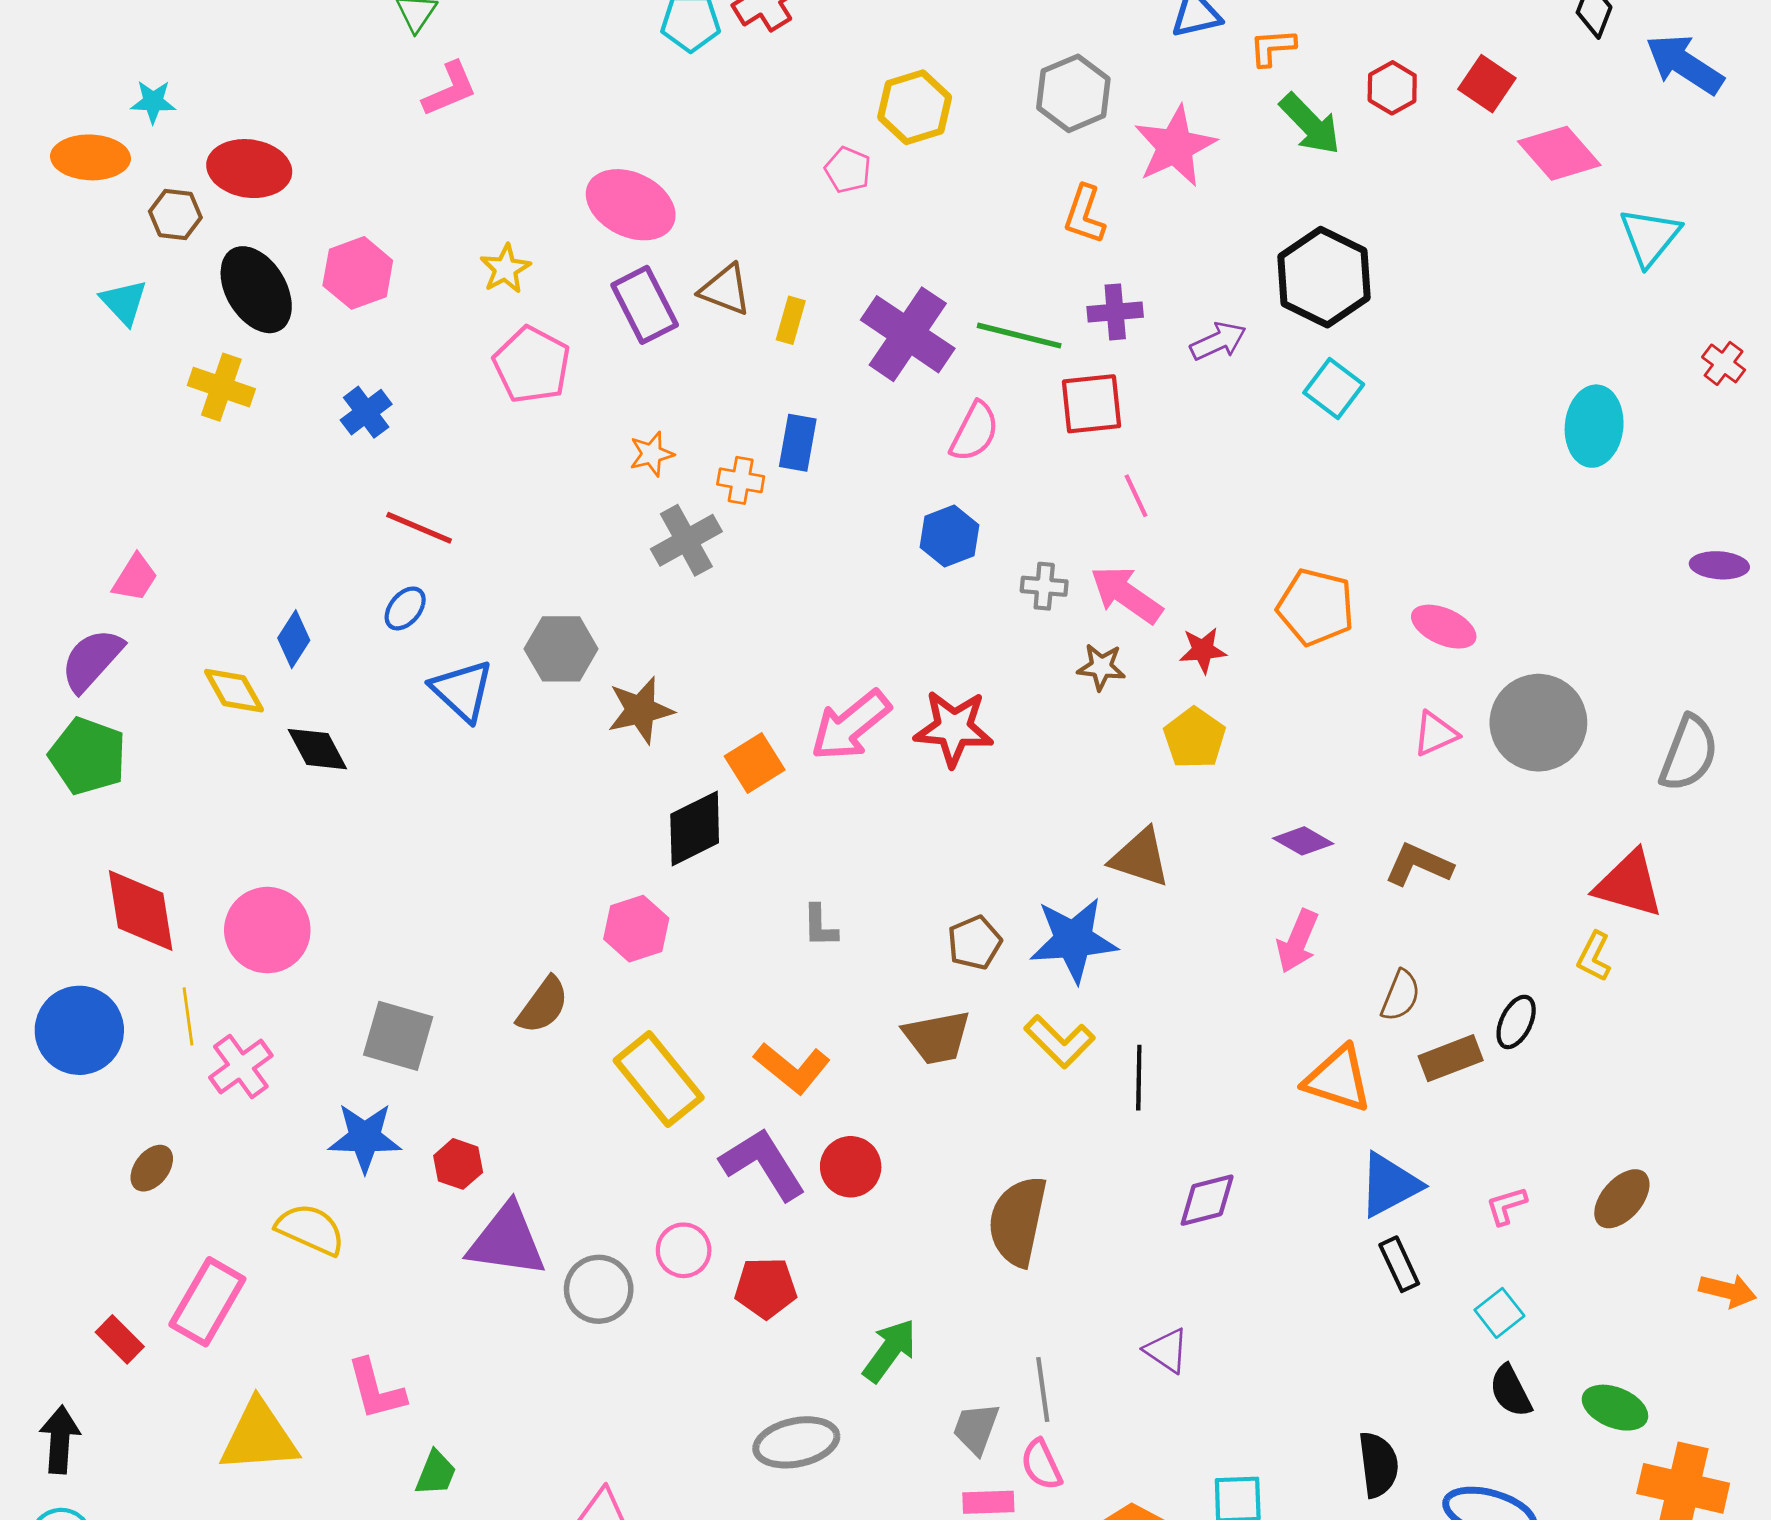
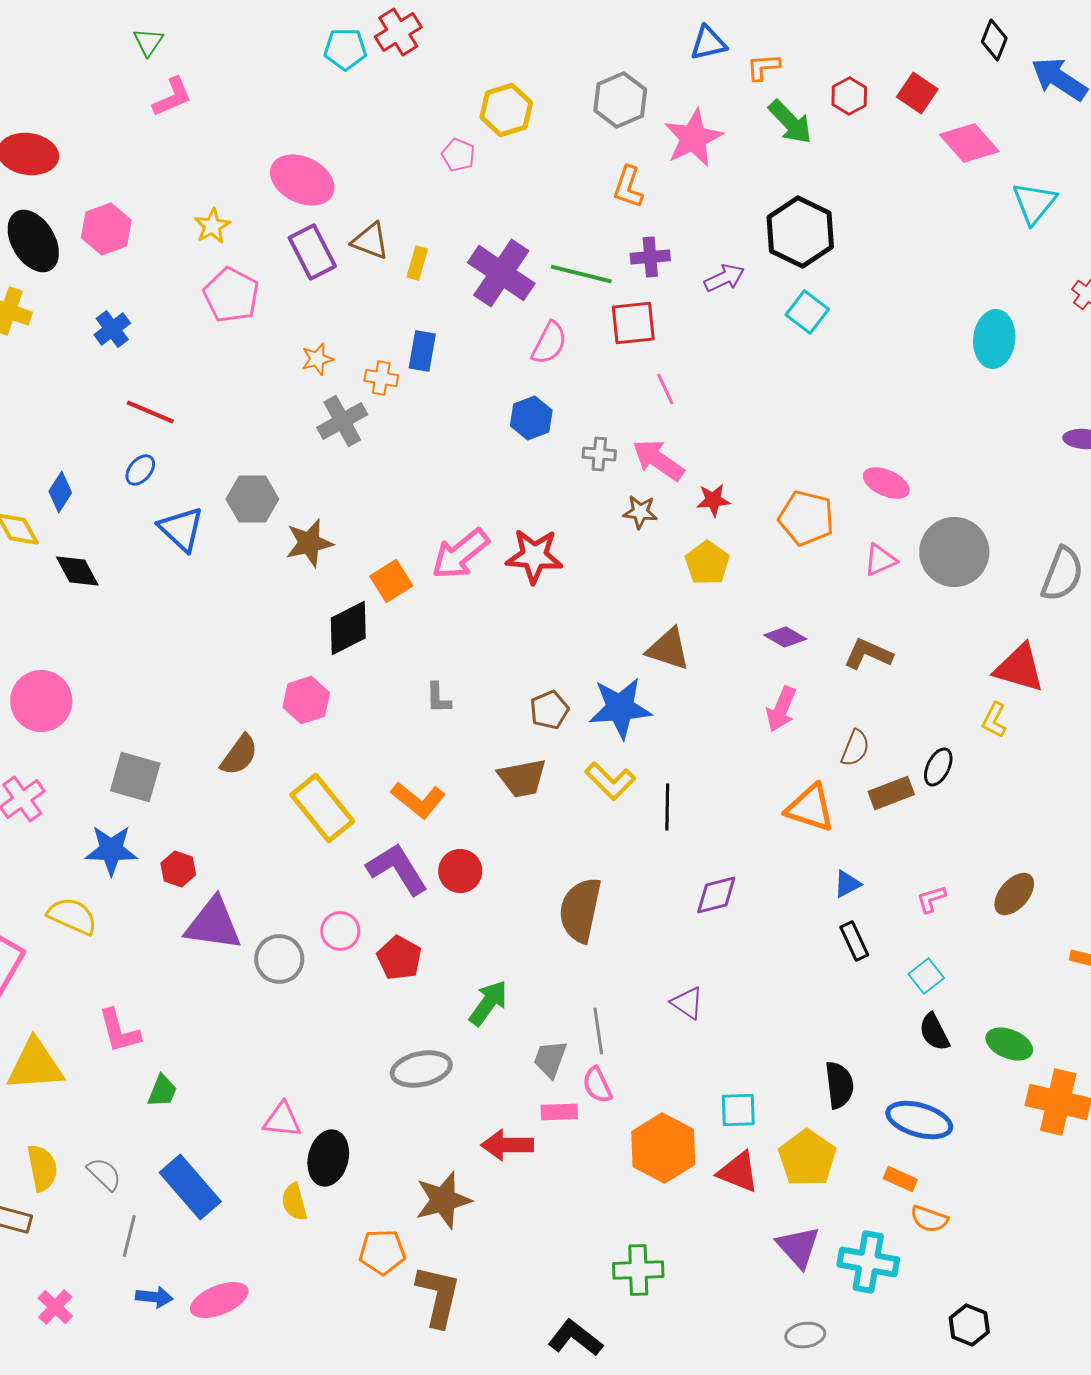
orange pentagon: (1316, 607) -> (806, 518), moved
blue triangle: (1389, 1185) -> (847, 884), size x0.6
red pentagon: (766, 1288) -> (399, 958), turned 30

